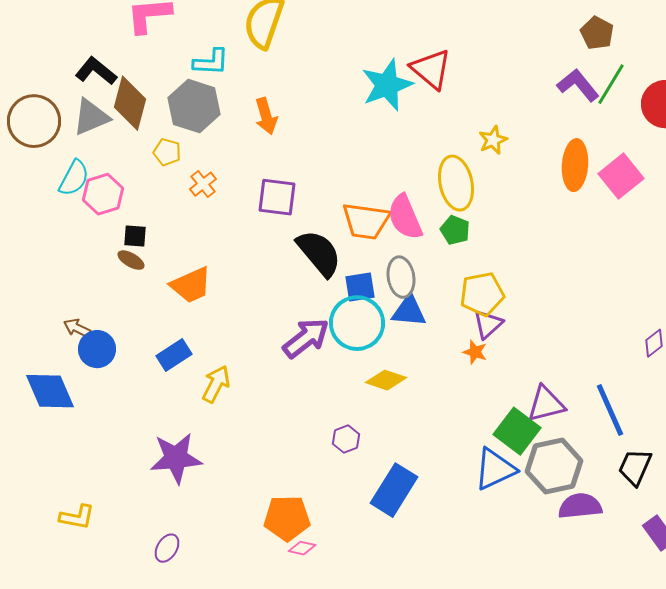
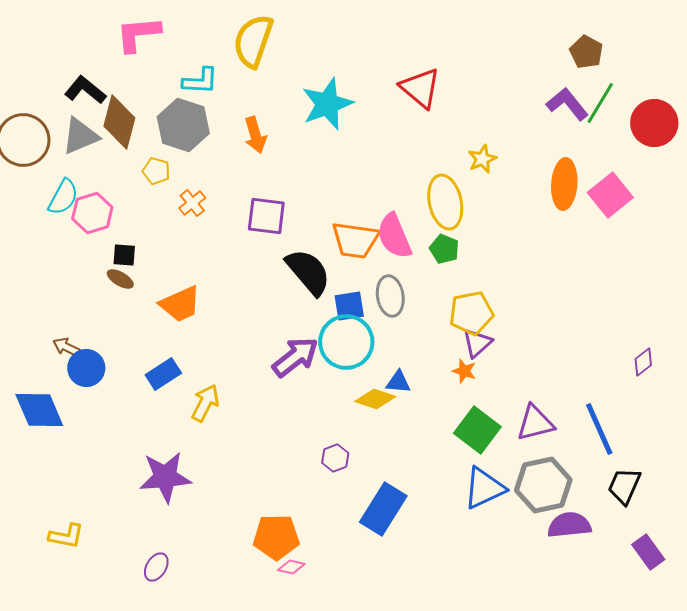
cyan star: (387, 85) -> (327, 104), moved
blue triangle: (409, 311) -> (398, 382), moved, size x0.7
green square: (517, 431) -> (477, 430), moved

